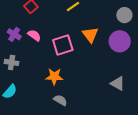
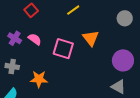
purple circle: (120, 41) -> (123, 60), moved
pink square: (63, 45) -> (63, 49), turned 35
orange star: (54, 76) -> (39, 79), moved

